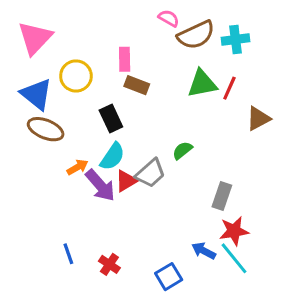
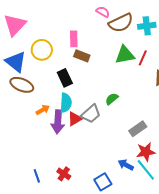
cyan semicircle: (112, 157) -> (66, 103), turned -30
purple arrow: (100, 185) -> (58, 122), turned 45
gray rectangle: (222, 196) -> (138, 129), turned 36
blue line: (68, 254) -> (37, 176), moved

